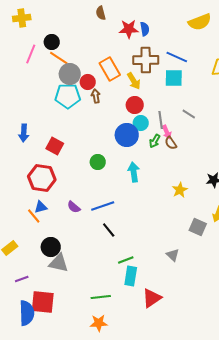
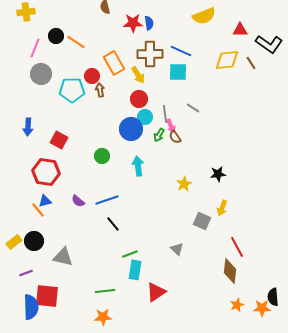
orange line: (59, 58) -> (76, 42), moved
gray circle: (70, 74) -> (41, 74), moved
black circle: (51, 247) -> (34, 241), moved

